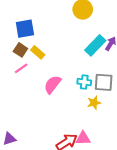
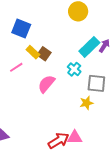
blue square: (25, 29) -> (21, 28), turned 30
brown square: (20, 50) -> (44, 54), moved
cyan cross: (84, 82) -> (74, 69), moved, turned 32

